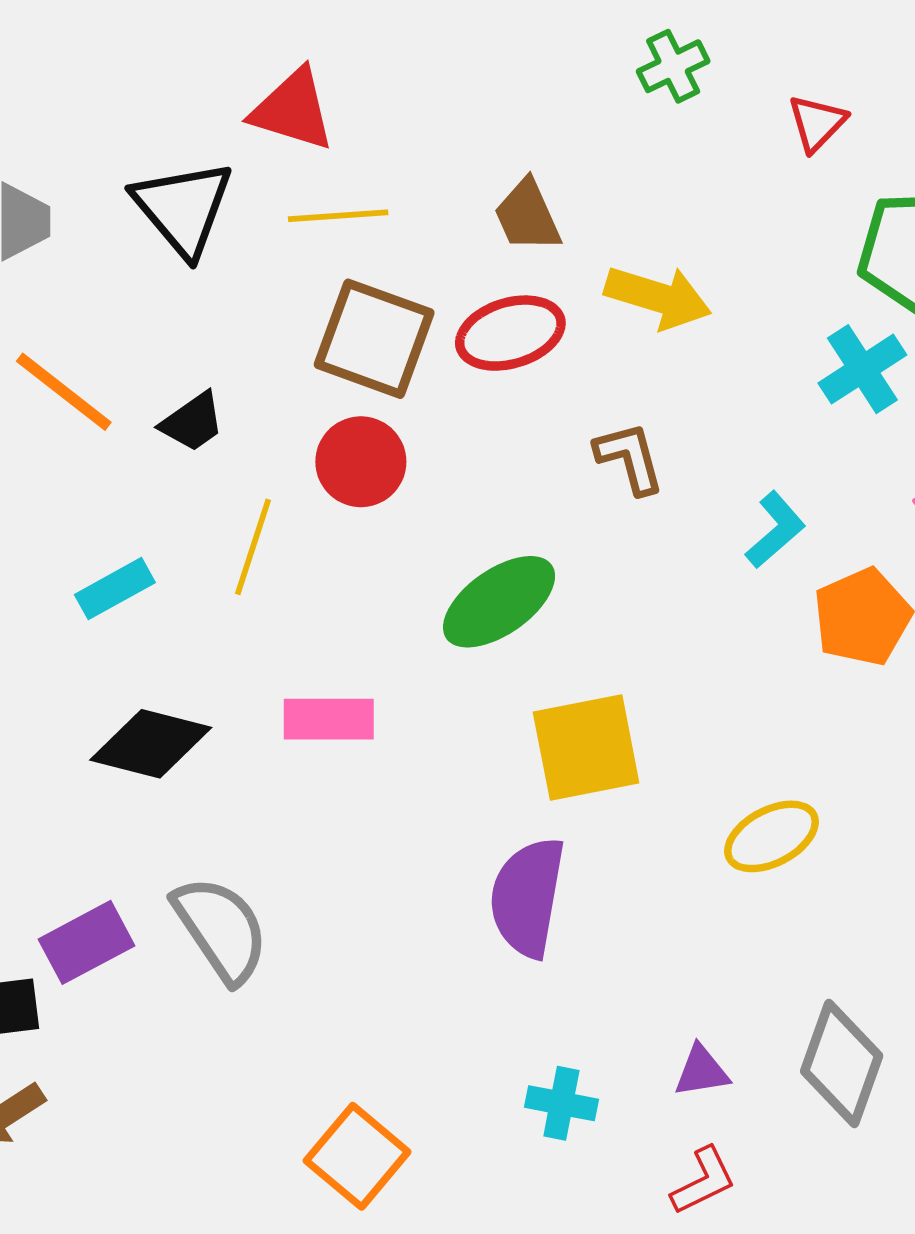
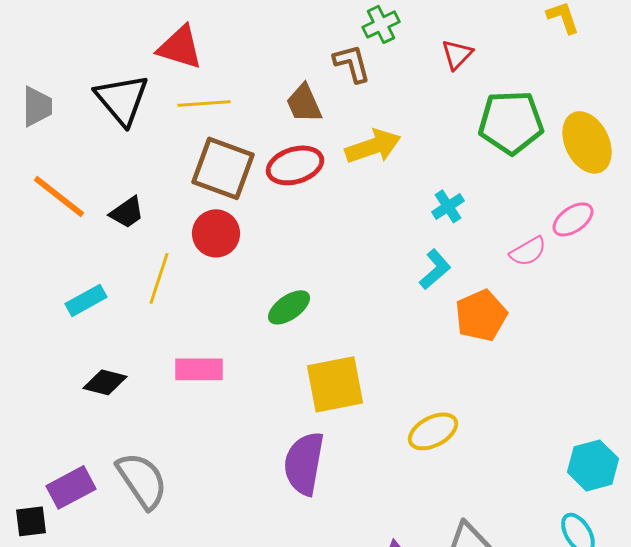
yellow arrow: (658, 297) -> (373, 146), turned -36
cyan cross: (862, 369) -> (448, 206), moved, size x0.7
brown L-shape: (630, 458) -> (352, 63), moved
green ellipse: (499, 602) -> (289, 307), size x0.7
black diamond: (151, 744) -> (105, 382), size x0.7

